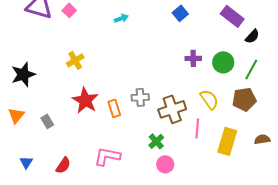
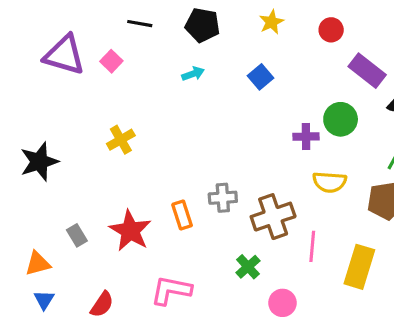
blue square: (180, 13) -> (260, 77), moved
green circle: (223, 62) -> (341, 119), moved
yellow semicircle: (209, 99) -> (330, 182), moved, turned 130
red star: (85, 100) -> (130, 231), moved
orange triangle: (16, 115) -> (38, 264), moved, turned 36
pink circle: (165, 164) -> (282, 303), moved

